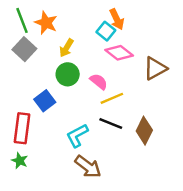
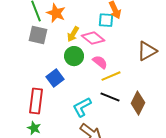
cyan square: (106, 31) -> (106, 20), turned -35
gray square: (24, 49) -> (38, 35), turned -30
pink diamond: (119, 53) -> (93, 38), moved

